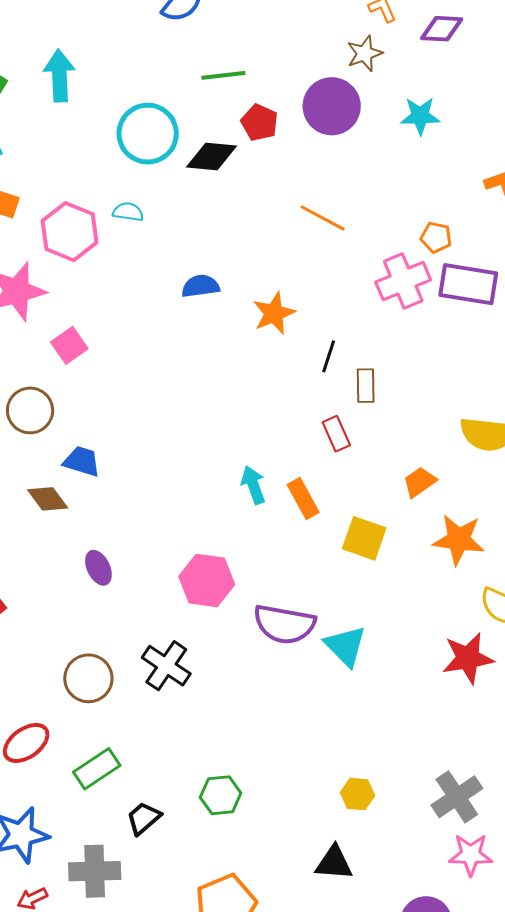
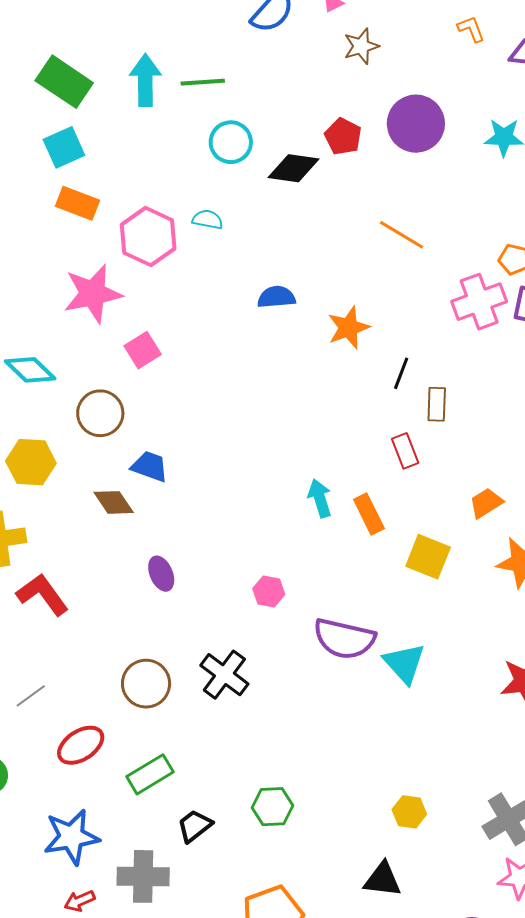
brown star: (365, 53) -> (361, 46), moved
green line: (223, 75) -> (203, 82), moved
cyan circle: (148, 134) -> (231, 142), size x0.7
pink hexagon: (207, 581) -> (269, 591), size x0.6

